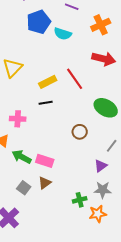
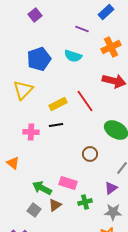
blue pentagon: (39, 22) -> (39, 59), moved
pink cross: (18, 119) -> (31, 132), moved
green arrow: (22, 157) -> (42, 188), moved
pink rectangle: (45, 161) -> (68, 183), moved
green cross: (80, 200) -> (85, 202), moved

